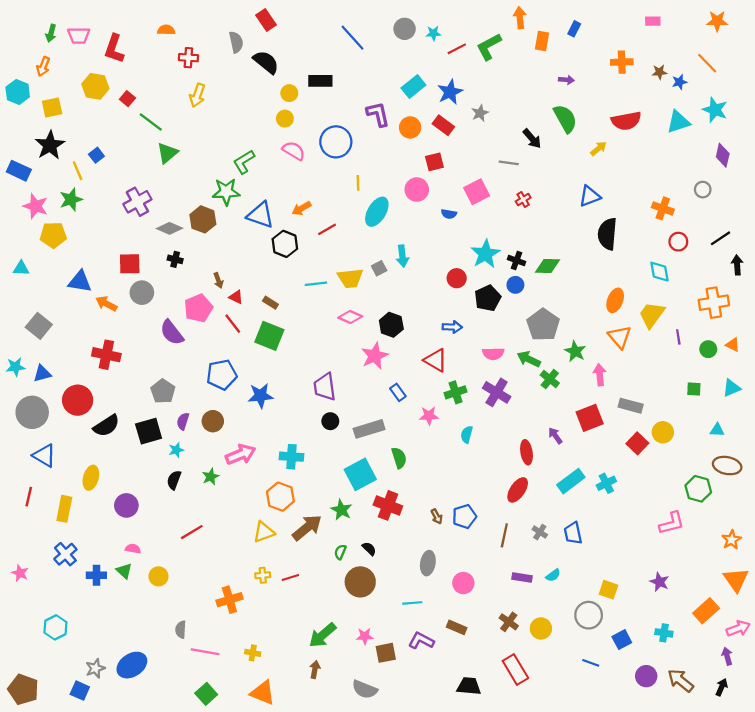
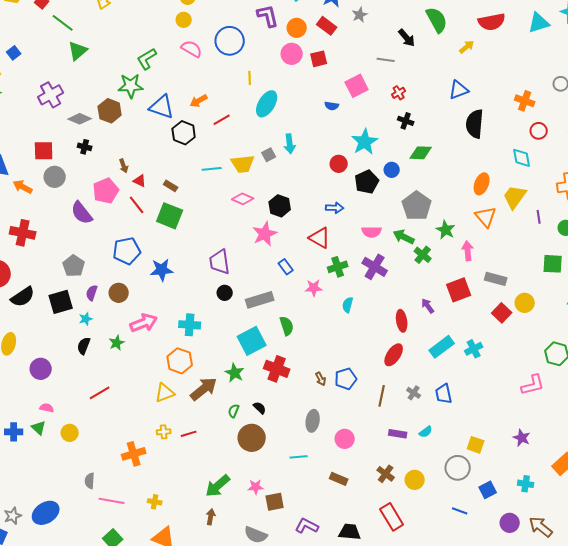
pink circle: (417, 190) -> (292, 54), moved
black cross: (517, 260) -> (406, 121), moved
green square: (694, 389) -> (553, 264), size x1.5
purple L-shape: (421, 641) -> (307, 526), moved

